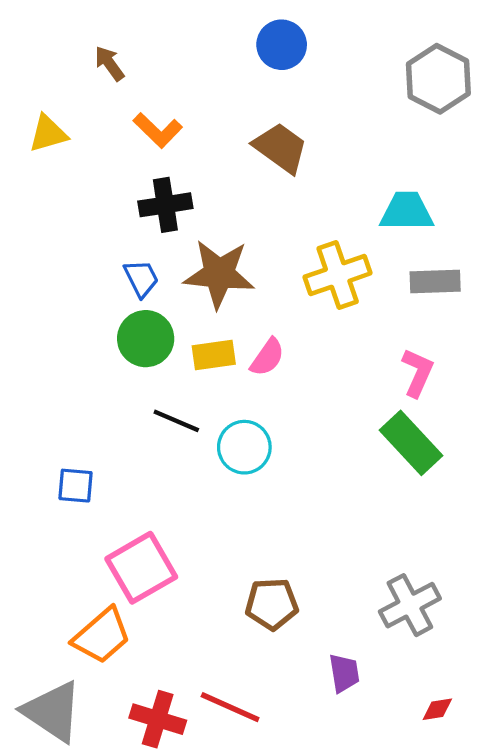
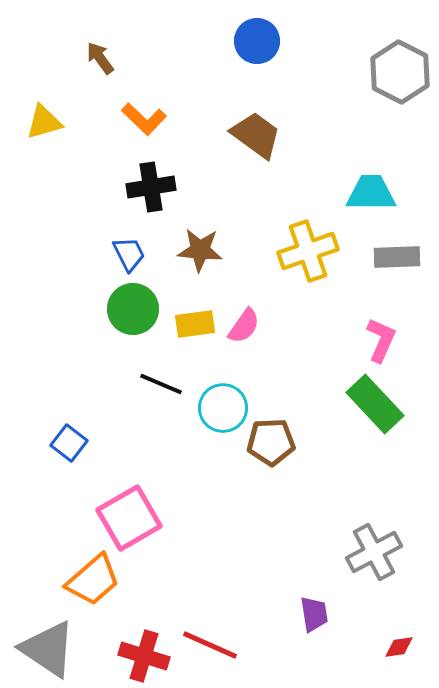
brown star: (219, 274) -> (200, 250), size x0.7
blue square: (75, 486) -> (69, 443), turned 33
brown pentagon: (272, 604) -> (271, 442), moved

